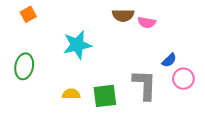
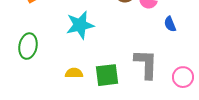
blue semicircle: (169, 60) -> (170, 24), moved, turned 112
pink circle: (183, 79) -> (183, 77), moved

